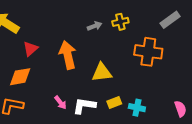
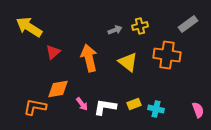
yellow triangle: (102, 73) -> (128, 62), moved, turned 45
orange diamond: (20, 77) -> (58, 89), moved

